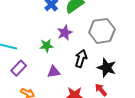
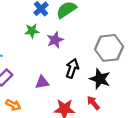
gray hexagon: (102, 31) -> (109, 48), moved
green star: (47, 46) -> (32, 31), moved

